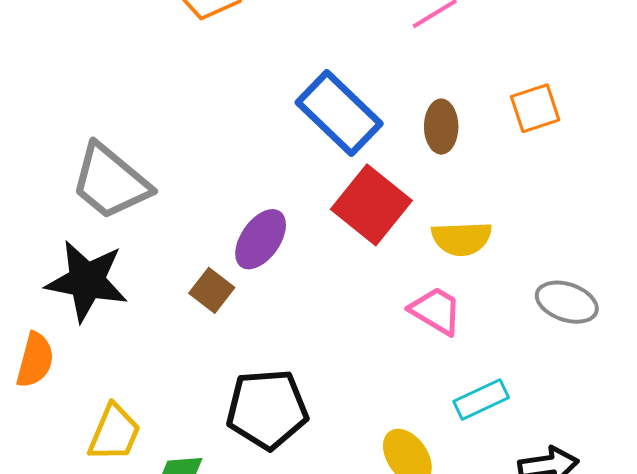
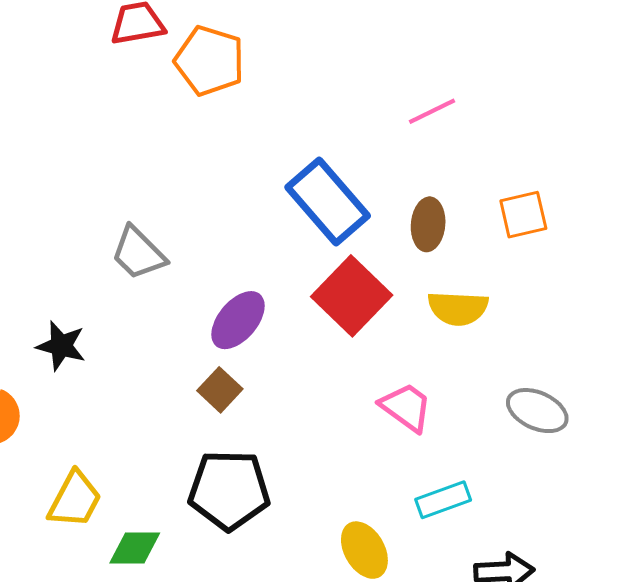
gray trapezoid: (110, 182) -> (138, 253), moved, size x0.7
yellow semicircle: (462, 239) -> (458, 308), moved
black star: (87, 281) -> (61, 346), size x0.6
brown square: (212, 290) -> (220, 390), moved

